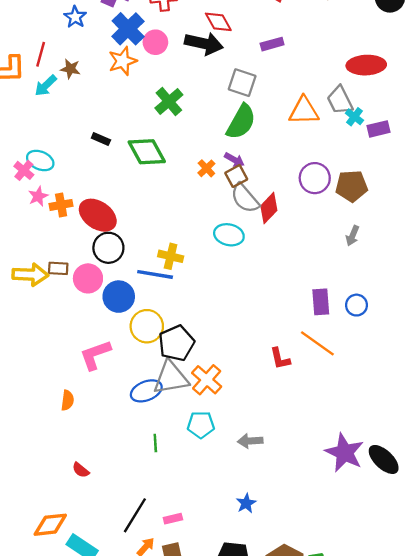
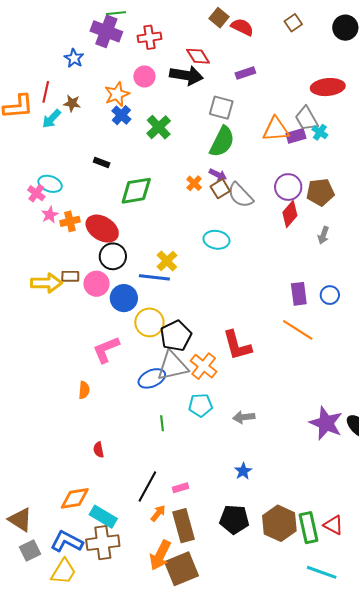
blue cross: (128, 29) -> (121, 115), moved, size x0.7
purple rectangle: (378, 129) -> (296, 136), moved
green diamond: (147, 152) -> (136, 191), moved, turned -68
gray semicircle: (245, 198) -> (240, 195), moved
red diamond: (269, 208) -> (290, 214), moved
yellow cross: (171, 256) -> (167, 261), turned 35
red L-shape: (280, 359) -> (237, 345), moved, size x1.6
red semicircle: (81, 470) -> (99, 450), turned 42

